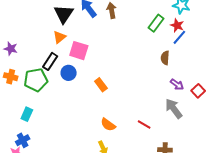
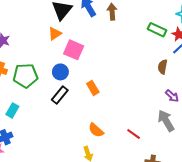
green rectangle: (156, 23) -> (157, 30), turned 72
black rectangle: (50, 61) -> (60, 95), moved

